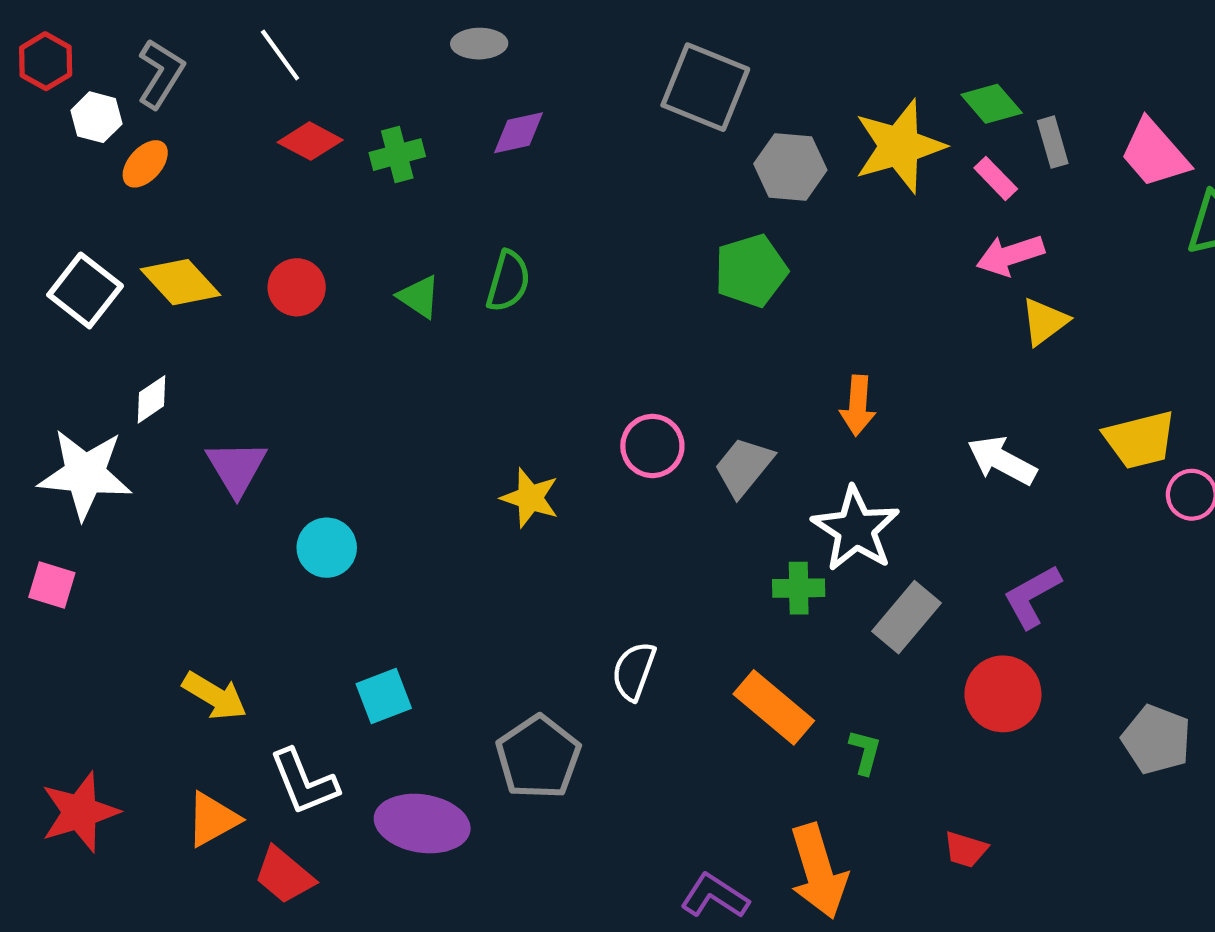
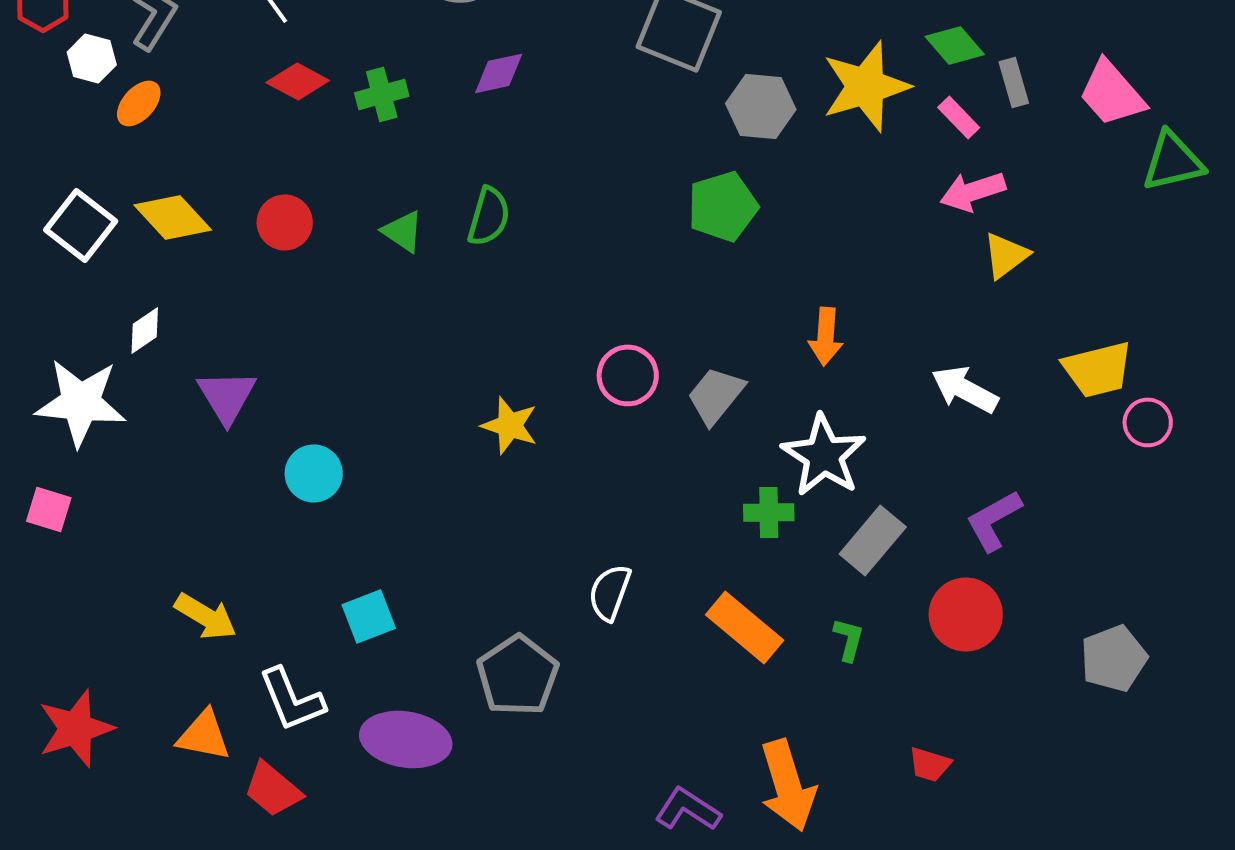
gray pentagon: (1156, 740) -> (1114, 658), turned 30
green L-shape: (865, 752) -> (849, 639), moved
orange triangle: (213, 819) -> (204, 735), turned 40

